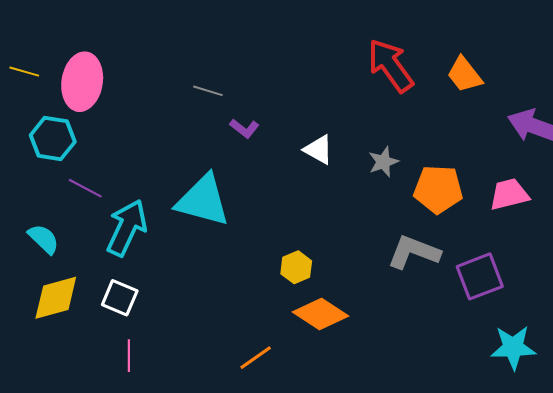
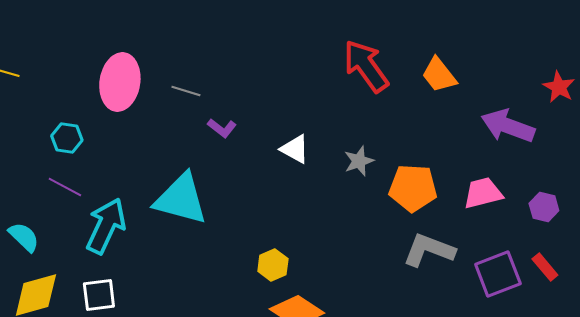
pink ellipse: (82, 82) -> (120, 82), moved
cyan hexagon: (53, 139) -> (67, 138), moved, size x0.7
gray L-shape: (414, 252) -> (429, 250), moved
purple square: (480, 276) -> (498, 274), moved
white square: (120, 298) -> (99, 295), turned -30

